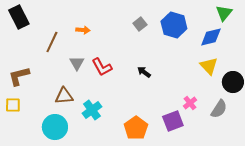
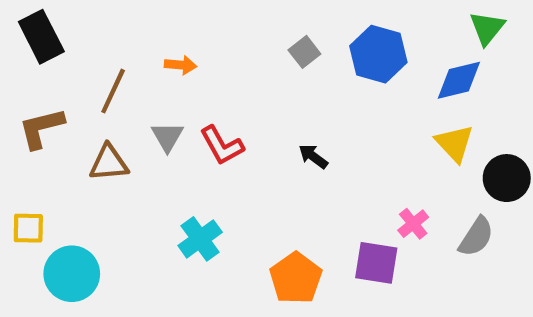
brown L-shape: (19, 76) -> (41, 128), moved
brown triangle: (64, 96) -> (109, 163), moved
purple square: (173, 121) -> (376, 263), turned 30
cyan circle: (55, 127) -> (72, 274), moved

